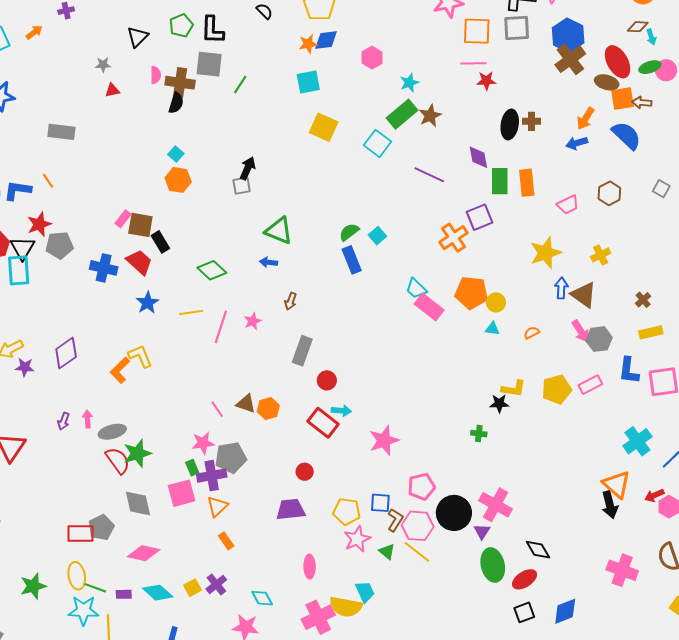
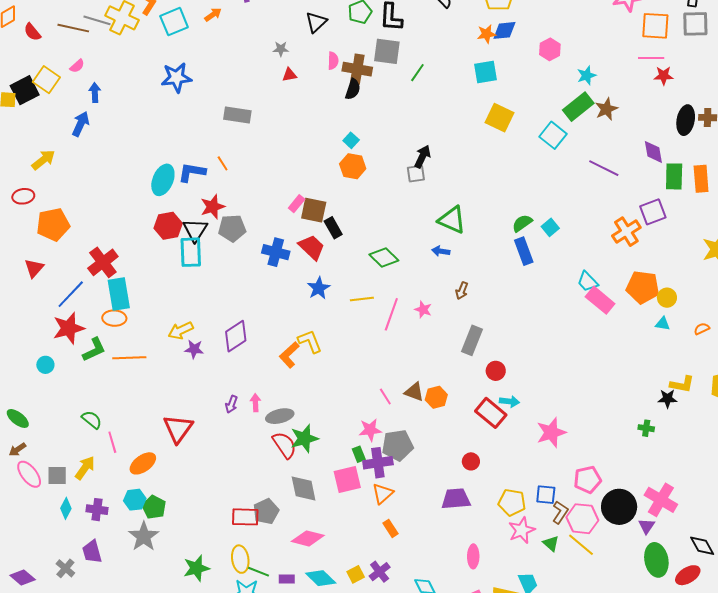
pink star: (253, 321) -> (423, 310), turned -30

